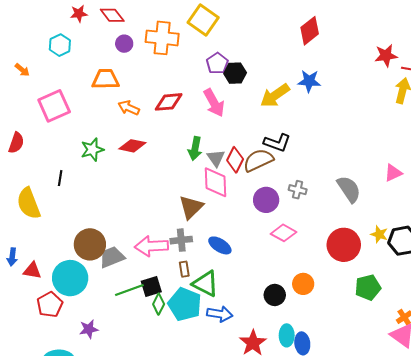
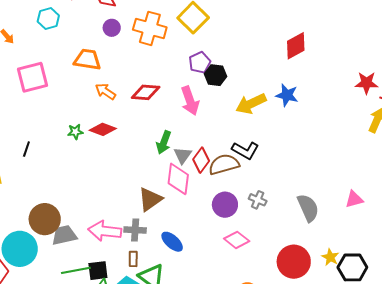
green star: (92, 150) -> (75, 132), moved, size x0.7

